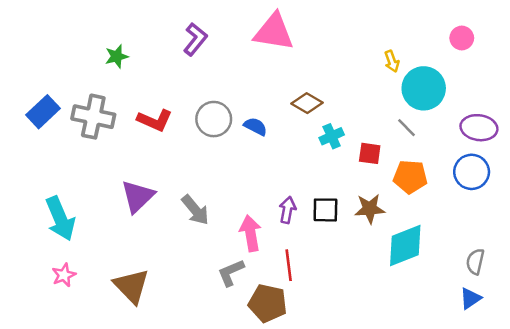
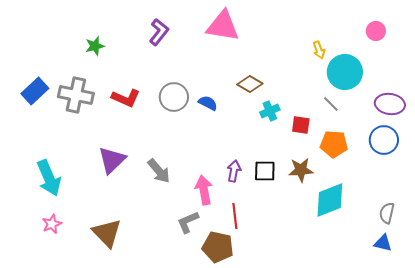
blue triangle: (470, 298) -> (383, 243), turned 48

